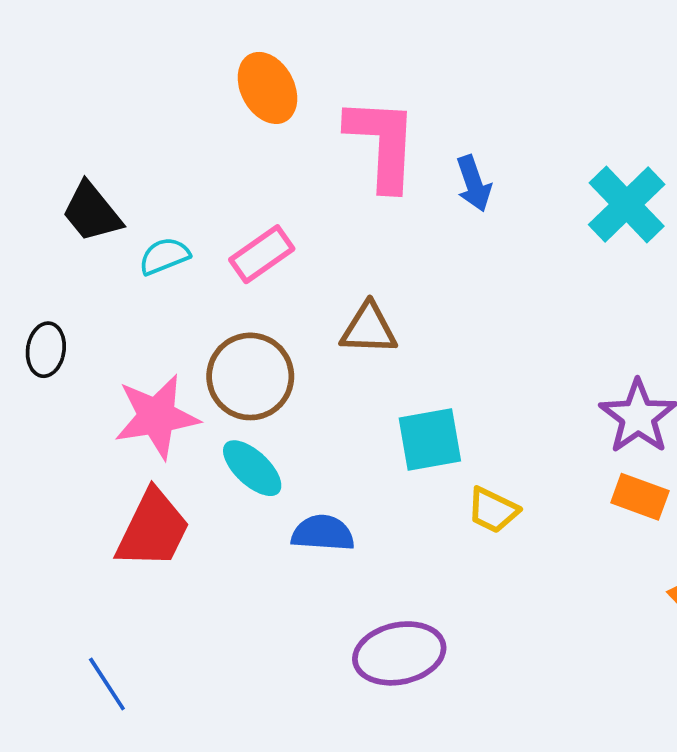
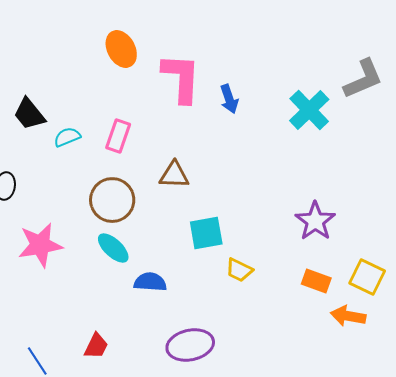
pink rectangle: (262, 254) -> (118, 136), turned -36
pink star: (157, 417) -> (40, 245), moved
orange rectangle: (640, 497) -> (316, 281), moved
red trapezoid: (153, 529) -> (96, 346), moved, size x0.6

